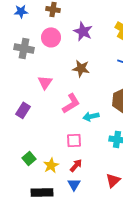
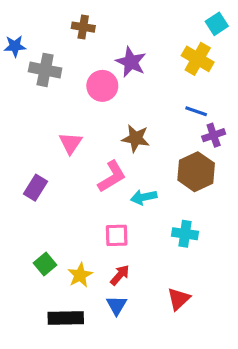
blue star: (21, 11) -> (15, 46), moved
pink circle: (51, 37) -> (102, 86), moved
gray cross: (24, 48) -> (45, 70), moved
brown star: (81, 68) -> (136, 138), moved

